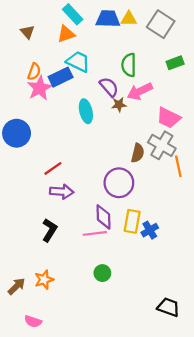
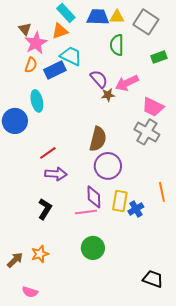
green semicircle: (129, 65) -> (117, 45), moved
pink star: (40, 88) -> (36, 43), moved
cyan ellipse: (86, 111) -> (37, 101), moved
brown semicircle: (138, 153) -> (98, 139), moved, size x1.4
orange line: (178, 166) -> (162, 192), moved
green circle: (102, 273) -> (93, 248), size x1.5

